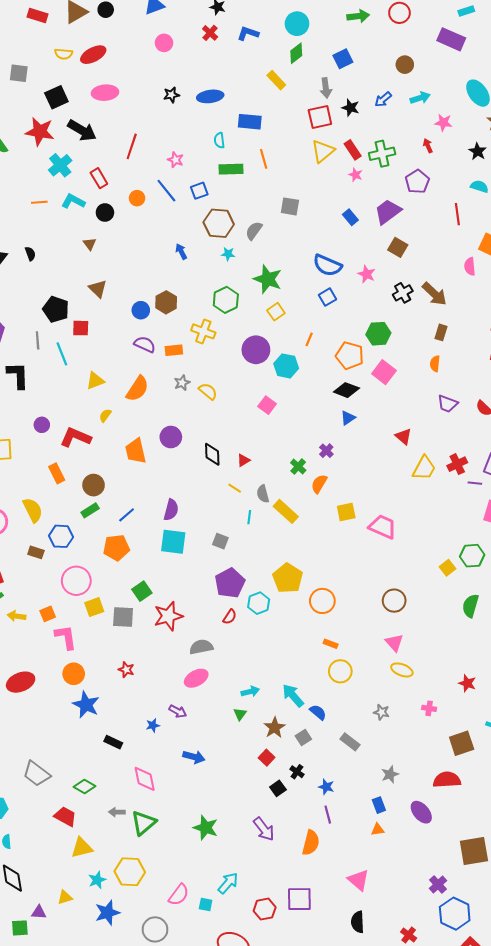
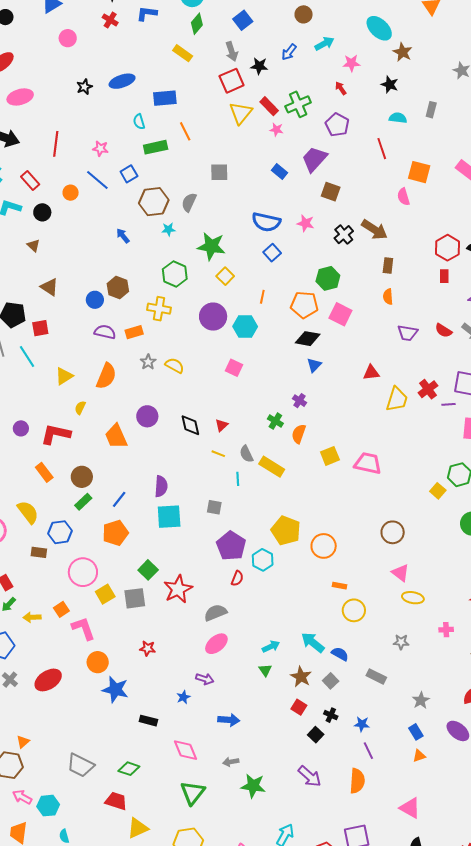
red triangle: (403, 436) -> (371, 373), turned -36
gray arrow: (117, 812) -> (231, 762), moved

